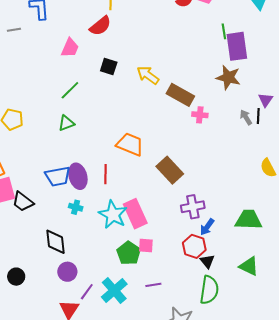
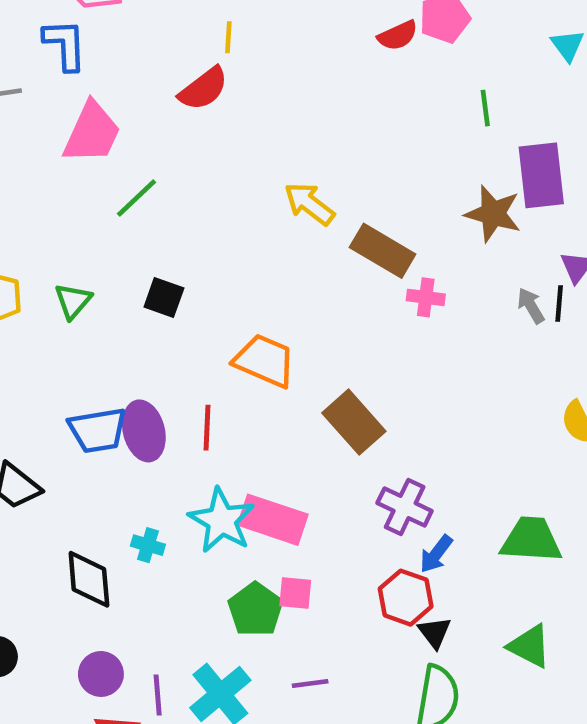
purple rectangle: (237, 46) -> (541, 175), moved
pink trapezoid: (70, 48) -> (92, 133), moved, size x1.4
black square: (109, 66) -> (164, 298), moved
green line: (70, 90) -> (137, 198), moved
green triangle: (66, 123) -> (73, 301), moved, turned -30
cyan cross: (76, 207) -> (148, 545), moved
purple cross: (193, 207) -> (405, 507), turned 35
pink rectangle: (135, 214) -> (273, 520), turned -48
purple circle: (67, 272) -> (101, 674), moved
purple line: (87, 292) -> (158, 695), turned -42

